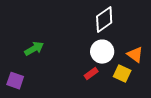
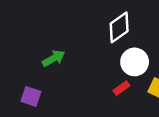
white diamond: (104, 20) -> (119, 27), moved

